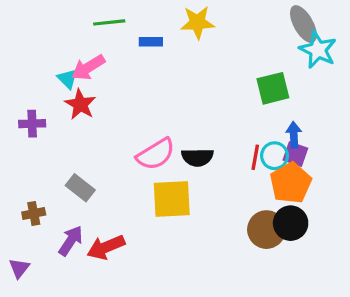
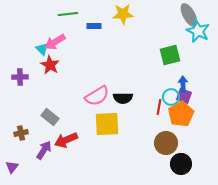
red line: (255, 157) -> (159, 107), moved
black circle: (291, 223) -> (181, 164), moved
red arrow: (106, 247) -> (66, 140), moved

